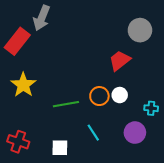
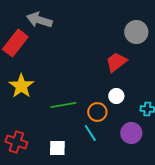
gray arrow: (42, 18) -> (39, 20), turned 85
orange circle: (99, 96) -> (97, 112), moved

